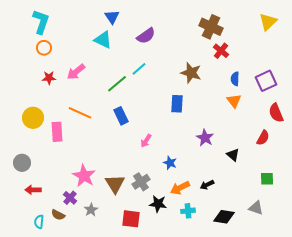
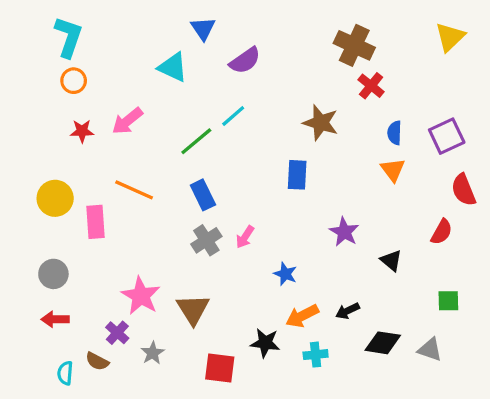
blue triangle: (112, 17) -> (203, 29), moved
gray circle: (22, 163) -> (53, 274), moved
gray cross: (141, 182) -> (206, 240), moved
black diamond: (224, 217) -> (383, 343), moved

